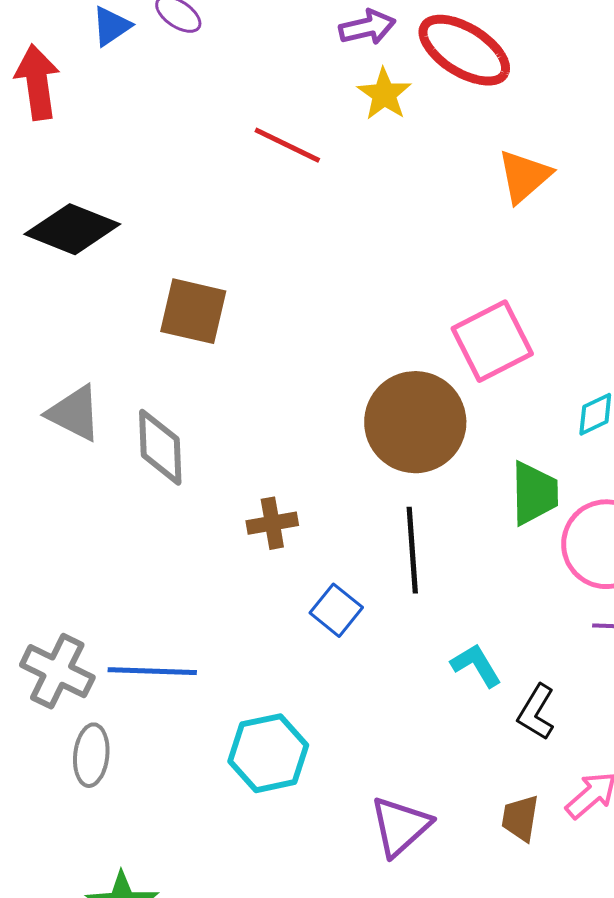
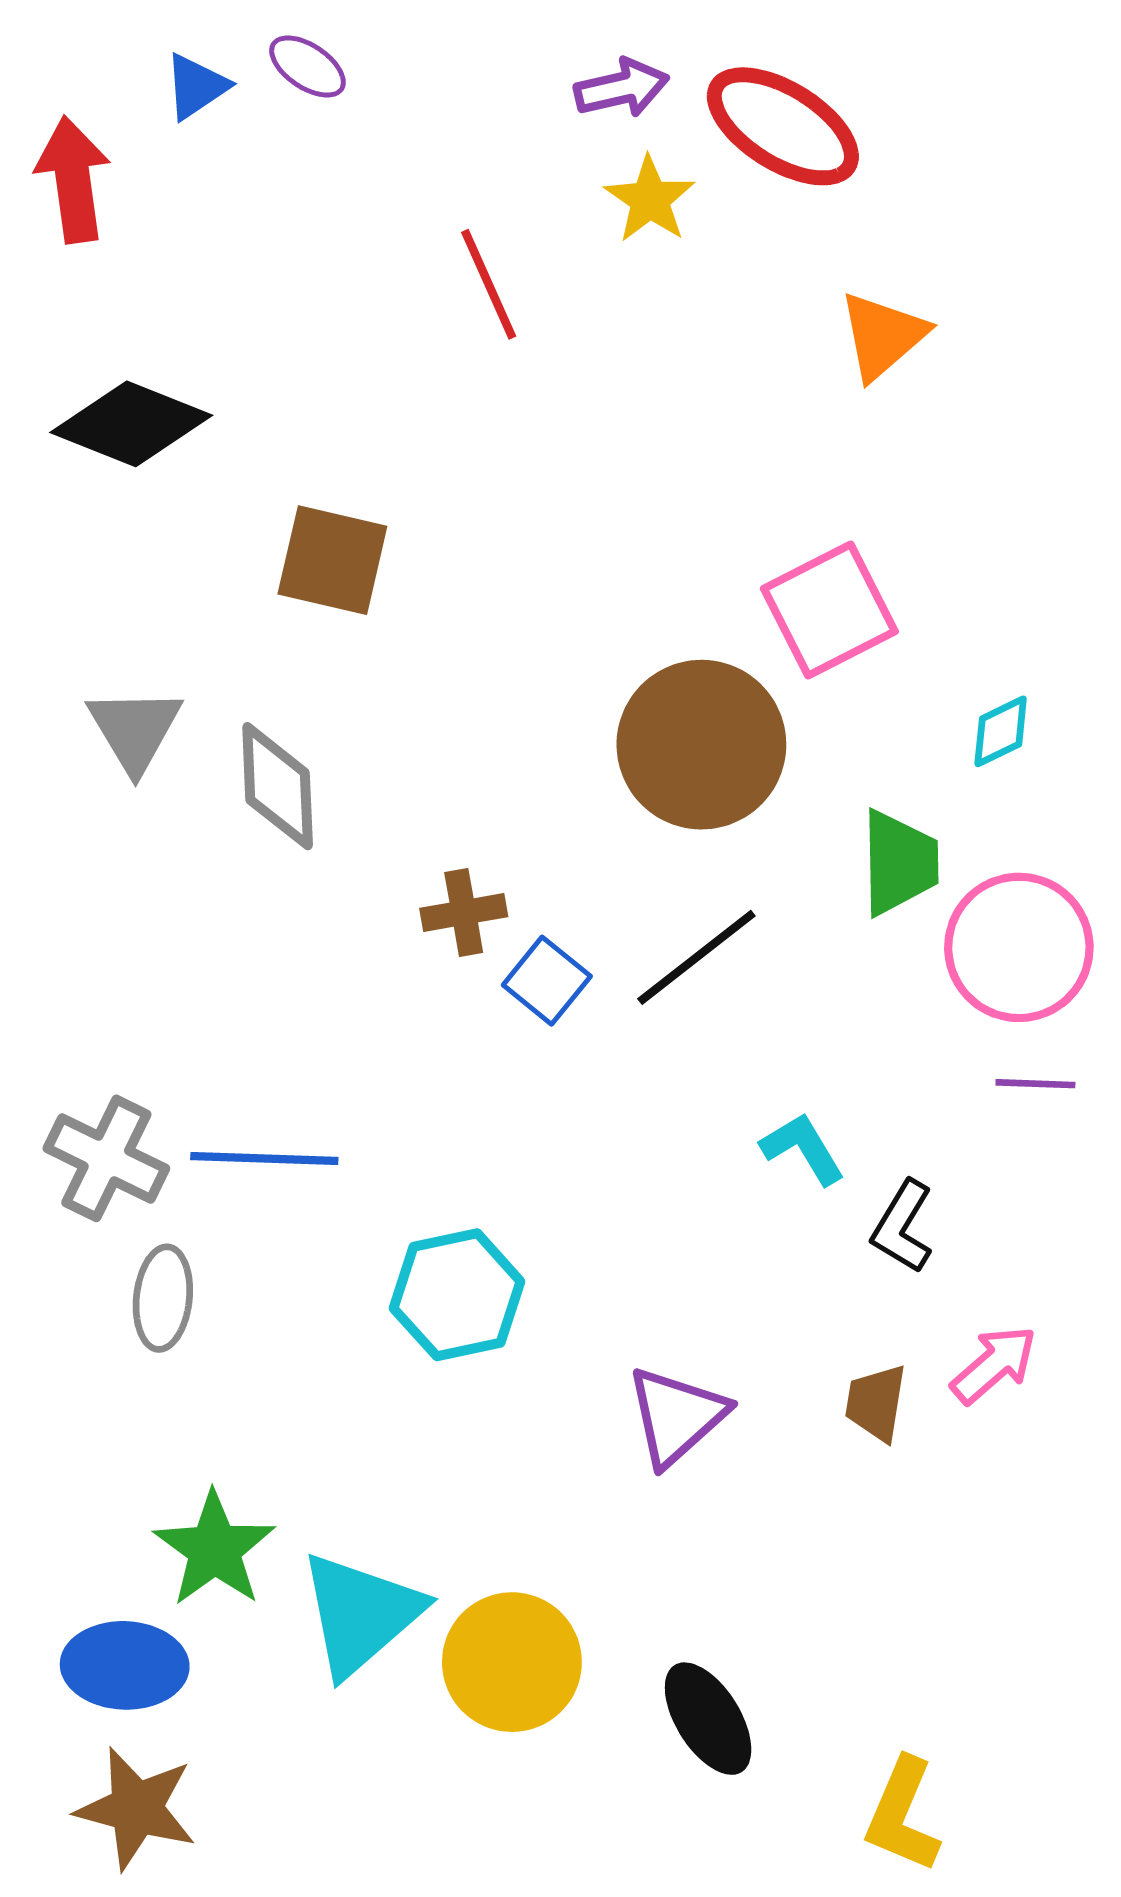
red line: (287, 145) -> (489, 284), turned 40
gray triangle: (74, 413) -> (135, 730), turned 32
black line: (412, 550) -> (696, 957), turned 56
blue square: (336, 610) -> (547, 981), moved

